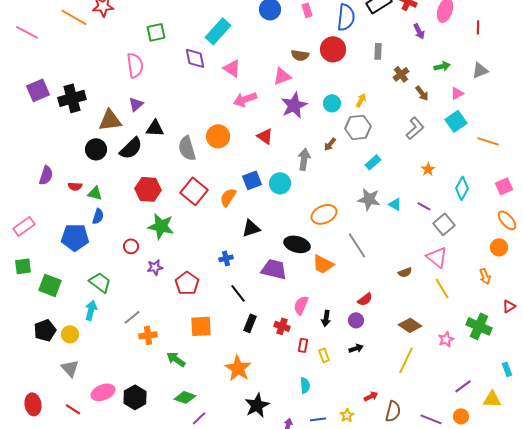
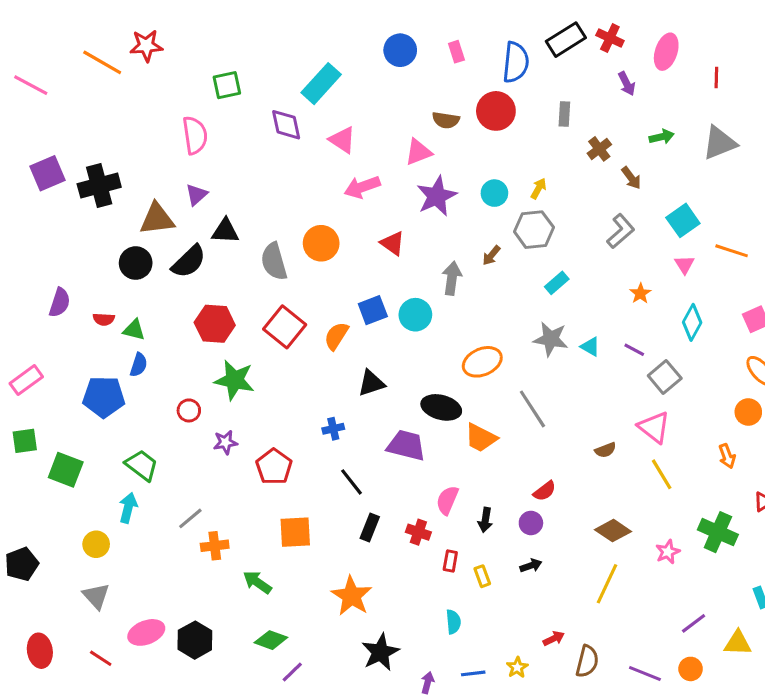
gray triangle: (480, 70) -> (719, 143), size x1.4
pink triangle: (457, 93) -> (684, 265), moved, turned -32
black pentagon: (45, 330) -> (22, 564), moved

